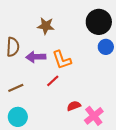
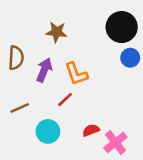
purple arrow: (36, 57) -> (44, 70), turned 114
cyan circle: (18, 117) -> (48, 131), moved

